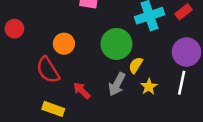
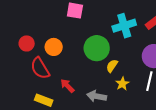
red circle: (14, 29) -> (27, 43), moved
gray arrow: (117, 84) -> (97, 96), moved, turned 72

